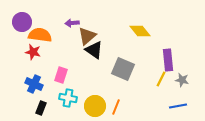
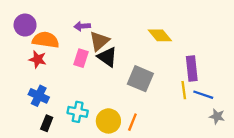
pink rectangle: (61, 75) -> (81, 58), moved
yellow line: (161, 79) -> (184, 90), turned -35
gray star: (182, 80) -> (217, 116), moved
blue line: (178, 106) -> (203, 95), moved, turned 30

